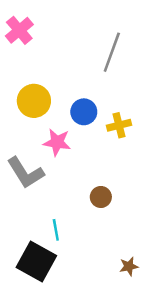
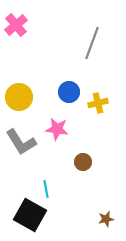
yellow circle: (34, 101) -> (19, 97), moved
pink star: (57, 142) -> (57, 129), moved

